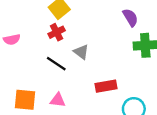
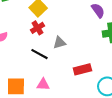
gray triangle: (81, 52) -> (59, 43), turned -48

